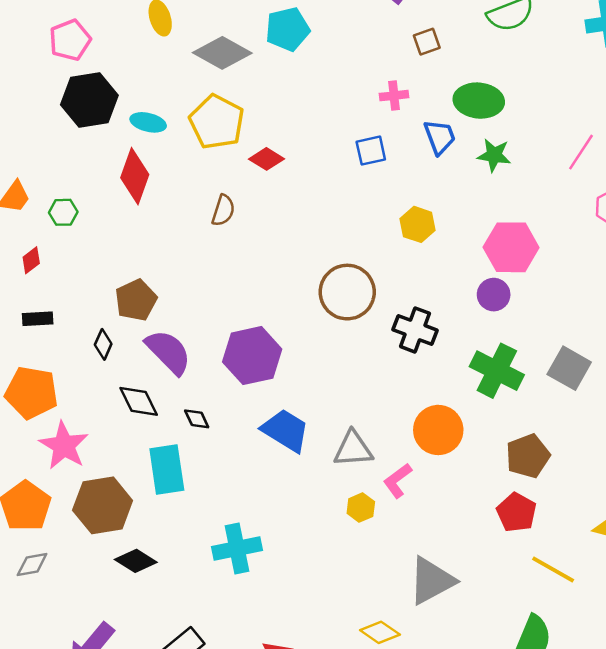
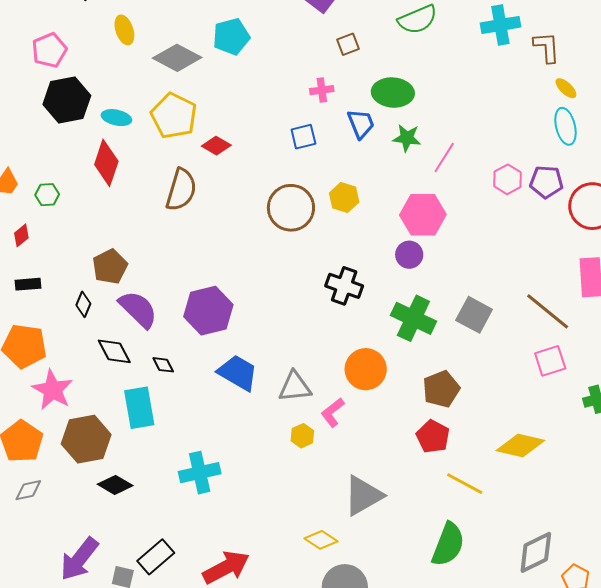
pink line: (581, 152) -> (444, 157), moved
brown semicircle: (223, 210) -> (181, 190), size x1.6
brown circle: (347, 292) -> (291, 208), moved

